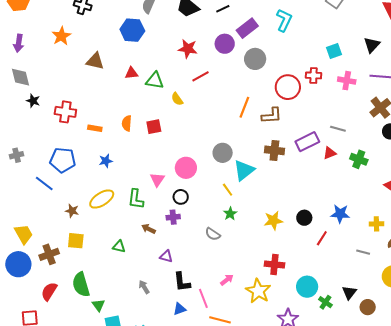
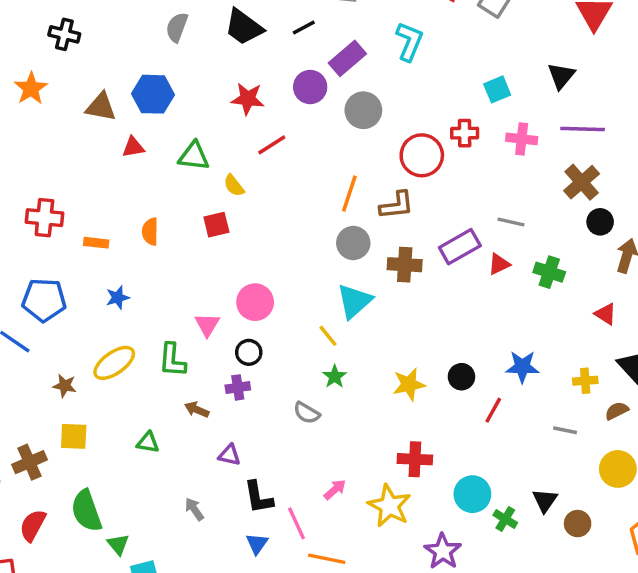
blue hexagon: (132, 30) -> (153, 94), moved
brown triangle: (95, 61) -> (101, 107), moved
red triangle: (131, 73) -> (133, 147), moved
red square: (154, 127) -> (216, 225), moved
gray circle: (223, 153) -> (353, 243), moved
blue triangle: (180, 309) -> (257, 544), turned -32

